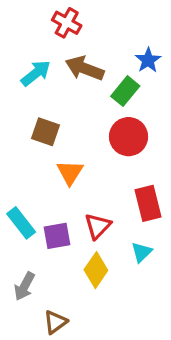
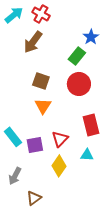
brown arrow: (85, 68) -> (33, 42), moved, turned -75
cyan arrow: (36, 73) -> (14, 15), moved
brown square: (46, 132) -> (41, 81), moved
cyan triangle: (142, 252) -> (87, 155), turned 48

